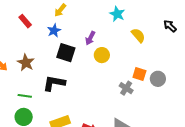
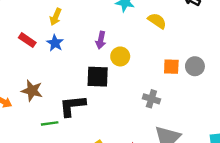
red rectangle: (25, 21) -> (27, 40), moved
black square: (66, 53) -> (98, 77), moved
gray cross: (126, 88) -> (151, 99), moved
green line: (25, 96) -> (50, 123), moved

